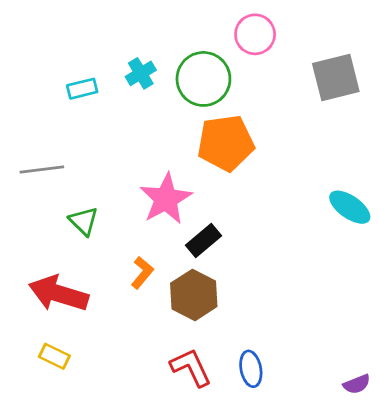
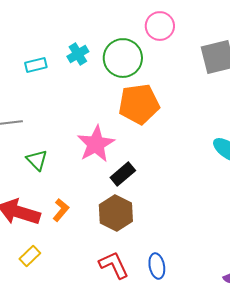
orange L-shape: (142, 273) -> (61, 210), moved
yellow rectangle: (54, 356) -> (30, 256), moved, turned -70

